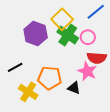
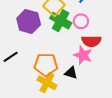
yellow cross: (28, 92) -> (47, 83), moved

